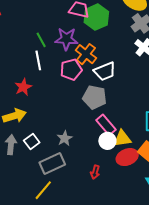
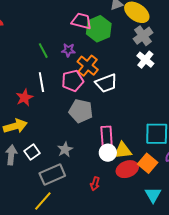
purple star: (66, 39) -> (68, 50), size x0.6
white line: (38, 60) -> (41, 82), moved
gray pentagon: (95, 97) -> (81, 111), moved
pink rectangle: (106, 125) -> (107, 137), turned 35

